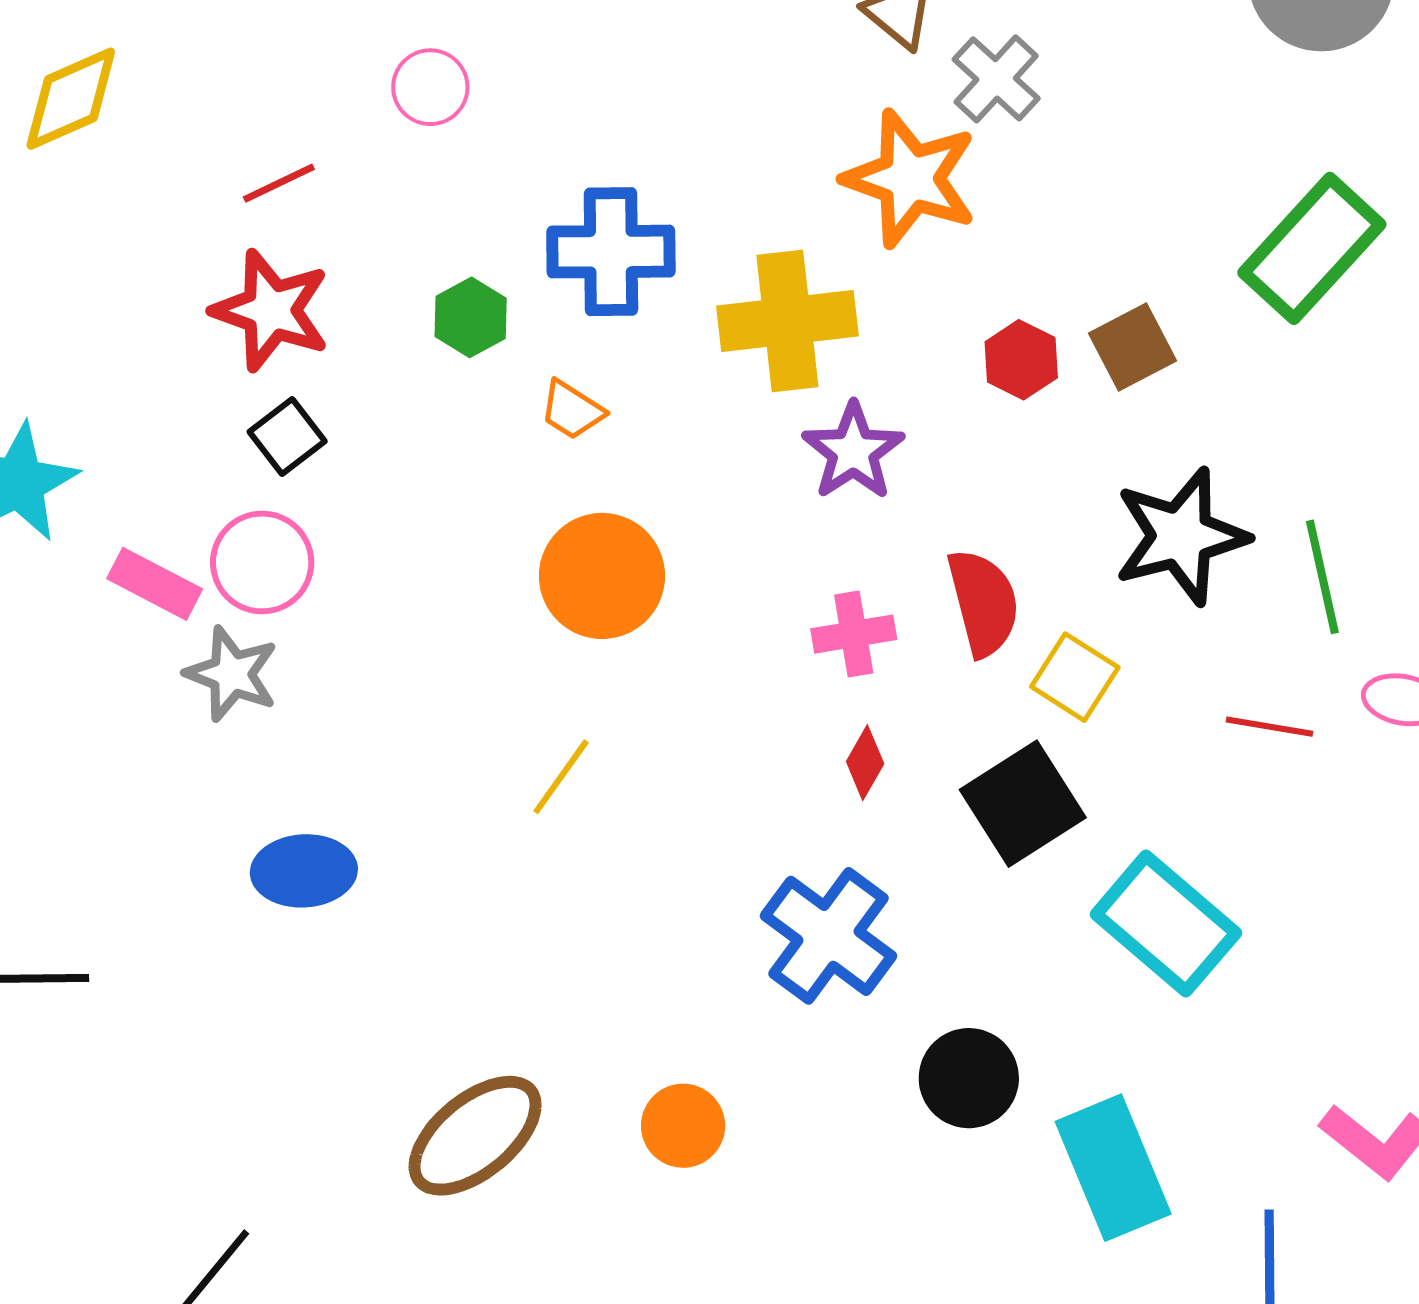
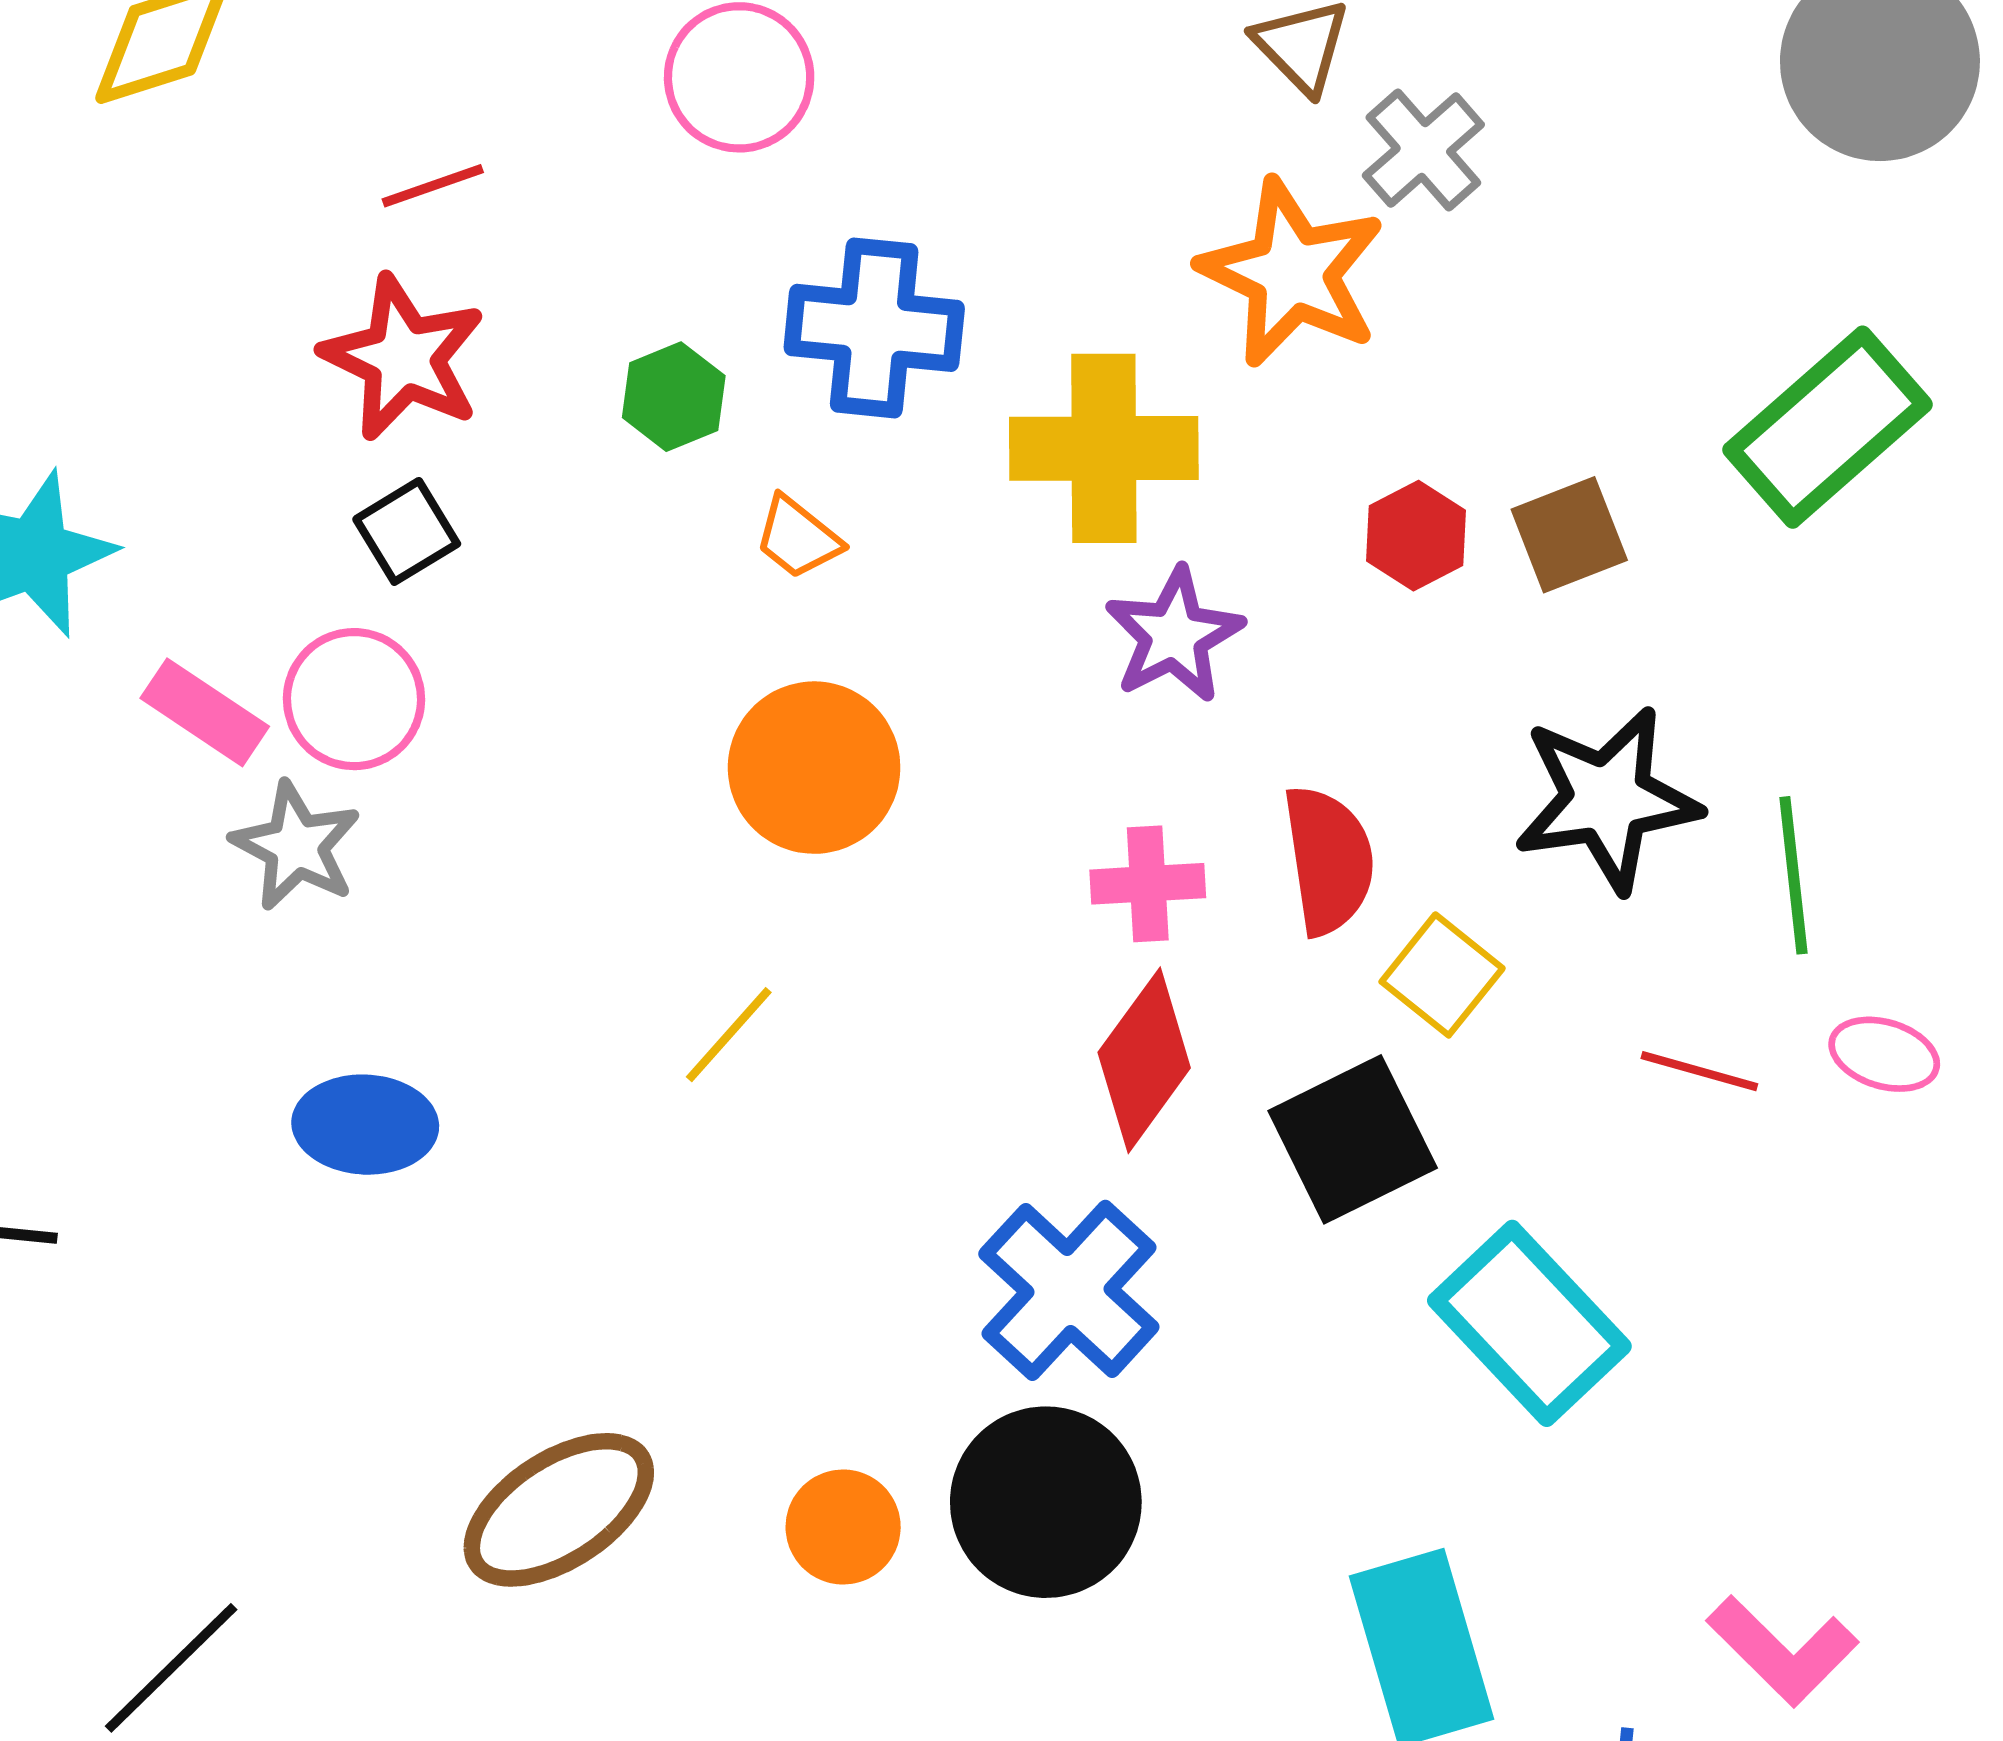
pink circle: (430, 87) -> (739, 77), moved, size x1.4
red diamond: (865, 763) -> (1144, 1060), size x1.8
black circle: (969, 1078) -> (1046, 1502), moved, size x1.4

